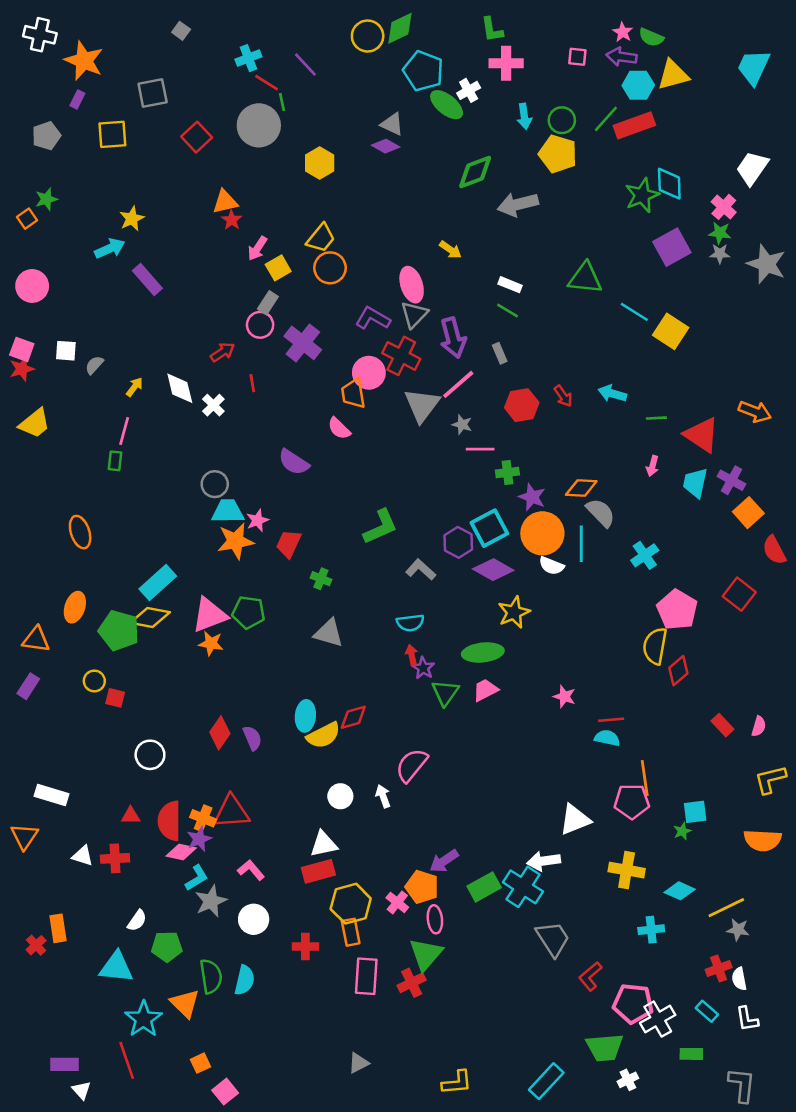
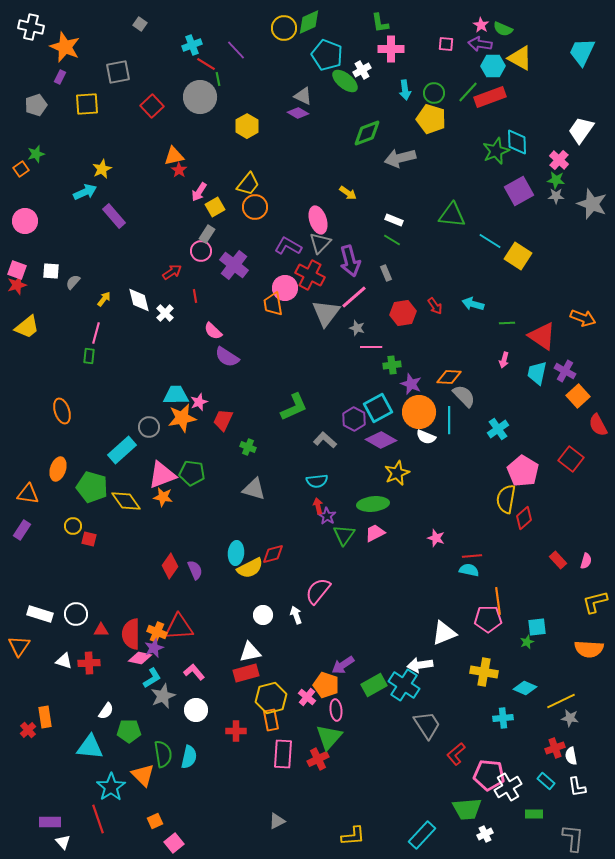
yellow triangle: (673, 75) -> (520, 58), turned 44
pink semicircle: (339, 428) -> (213, 331), moved
gray circle: (215, 484) -> (149, 427), moved
yellow diamond: (150, 618) -> (126, 501), moved, turned 44
white circle: (150, 755) -> (76, 614), moved

